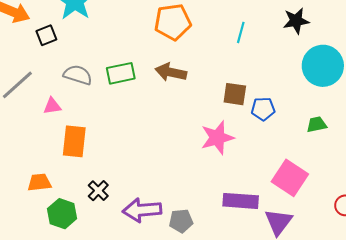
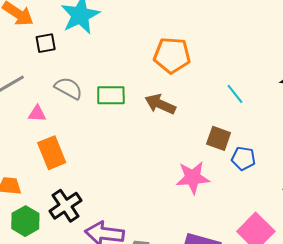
cyan line: (241, 32) -> (235, 94), moved, turned -65
orange rectangle: (74, 141) -> (52, 153), turned -40
black cross: (98, 191) -> (66, 206), size x1.5

